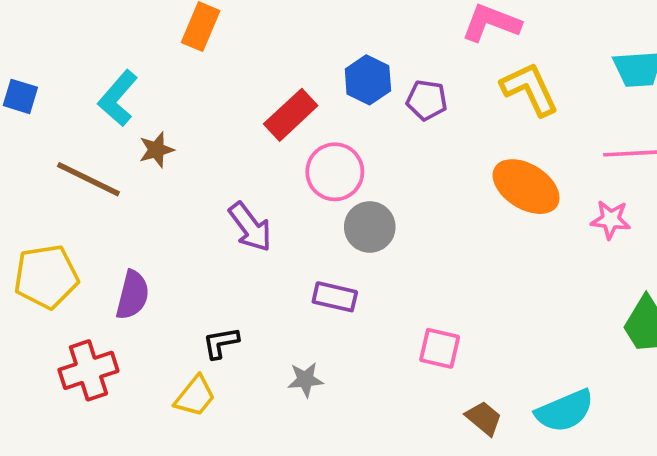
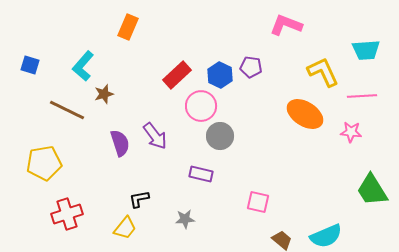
blue hexagon: (368, 80) -> (220, 75), moved
yellow L-shape: (530, 89) -> (323, 72), moved
purple semicircle: (133, 295) -> (120, 143), moved, turned -32

